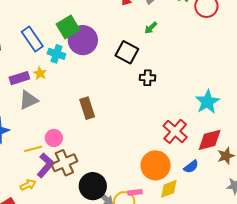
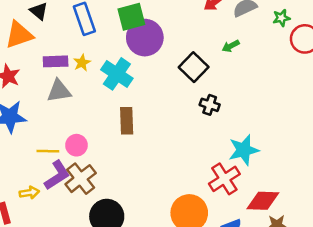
cyan cross: (56, 54) -> (117, 74), moved, size x1.4
cyan star: (207, 102) -> (244, 150), moved
brown cross: (64, 163) -> (81, 179), turned -30

